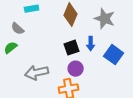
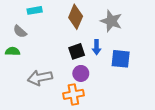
green semicircle: (11, 48) -> (13, 51), turned 40
blue square: (114, 55) -> (121, 59), turned -30

